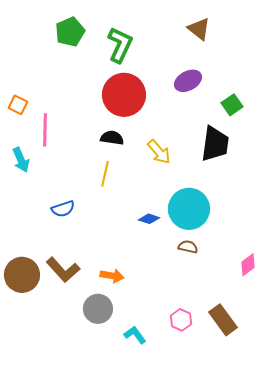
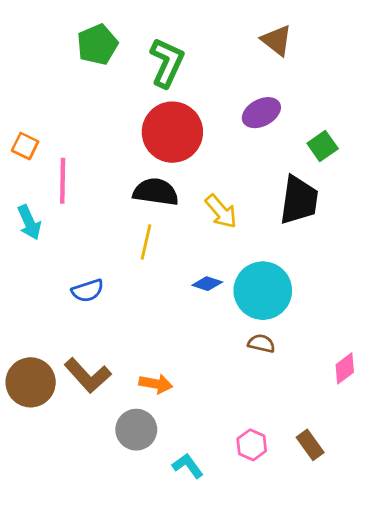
black semicircle: (112, 138) -> (156, 192), size x1.4
blue diamond: (149, 219) -> (207, 284), moved
brown rectangle: (223, 320) -> (310, 445), size x0.7

